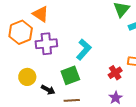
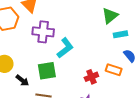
purple cross: (46, 44) -> (43, 32), moved

